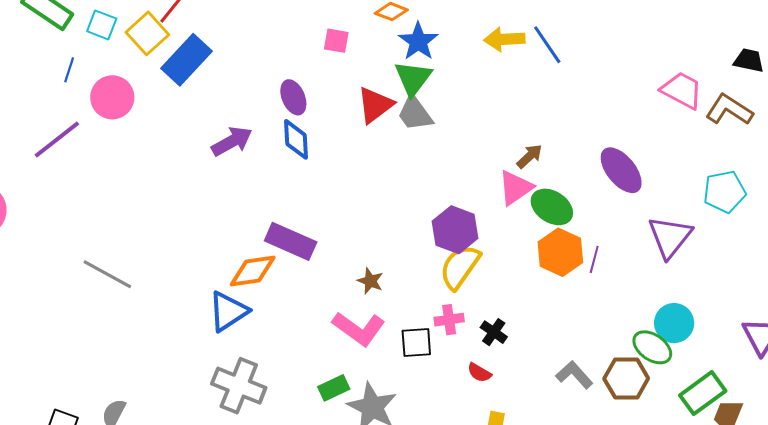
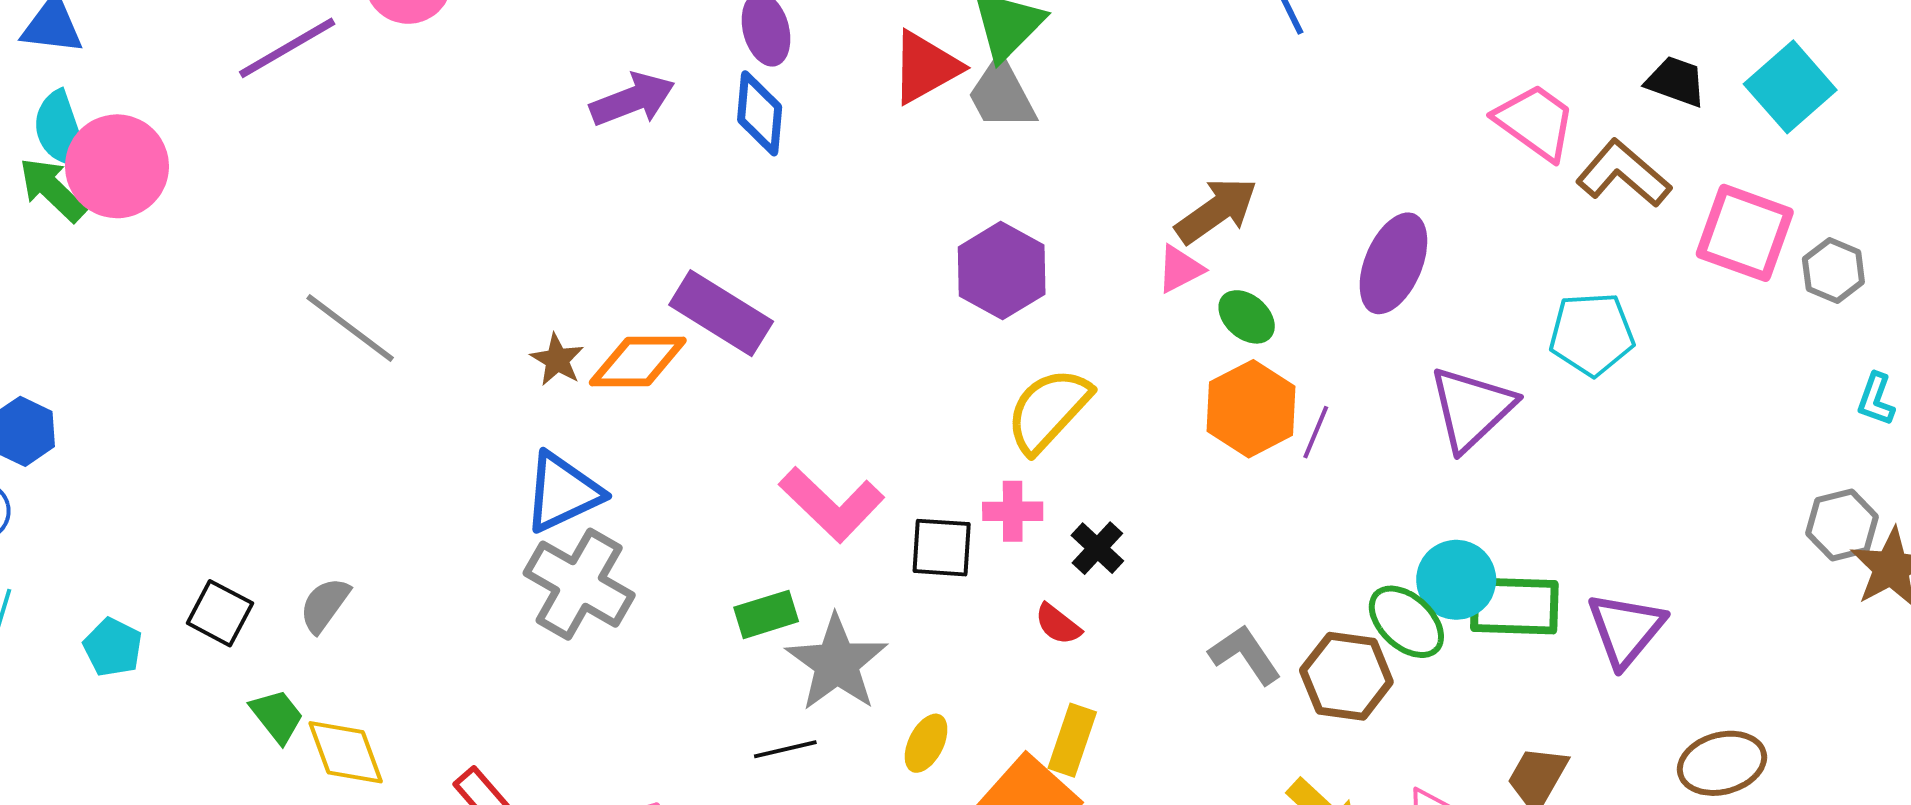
brown arrow: (530, 156) -> (1216, 210), size x1.5
purple ellipse: (621, 170) -> (1393, 263), turned 54
pink triangle: (515, 188) -> (1180, 269), size x0.7
green ellipse: (552, 207) -> (1247, 317), size x0.7
purple hexagon: (455, 230) -> (1002, 271), moved
brown star: (370, 281) -> (557, 360), moved
blue triangle: (228, 311) -> (563, 492), moved
green rectangle: (703, 393) -> (1514, 606), moved, turned 30

